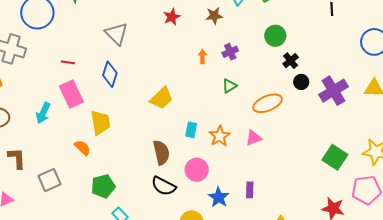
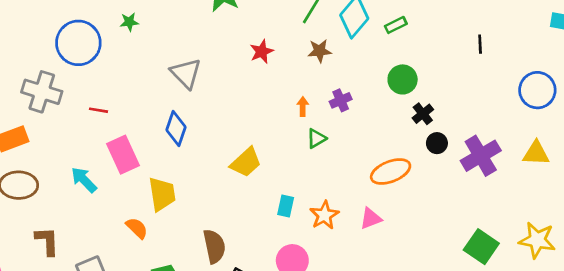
red line: (68, 62) -> (99, 110), moved
green triangle: (229, 86) -> (316, 138), moved
cyan arrow: (43, 113) -> (84, 180), turned 110
brown semicircle: (161, 153) -> (214, 246), moved

